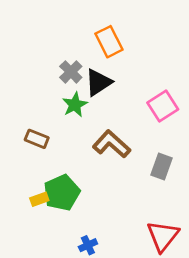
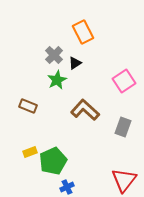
black triangle: (98, 82) -> (75, 63), size x0.6
green pentagon: (62, 193) -> (53, 161), moved

